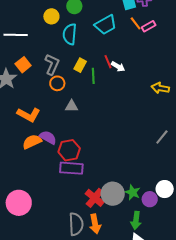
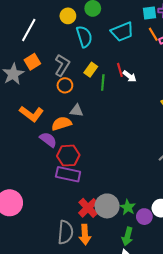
cyan semicircle: (70, 34) -> (84, 37), turned 150
white line: (16, 35) -> (29, 30), turned -70
orange semicircle: (32, 142) -> (62, 123), moved

